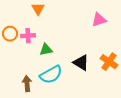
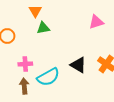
pink cross: (28, 36) -> (25, 64), moved
green triangle: (46, 50) -> (43, 28), moved

